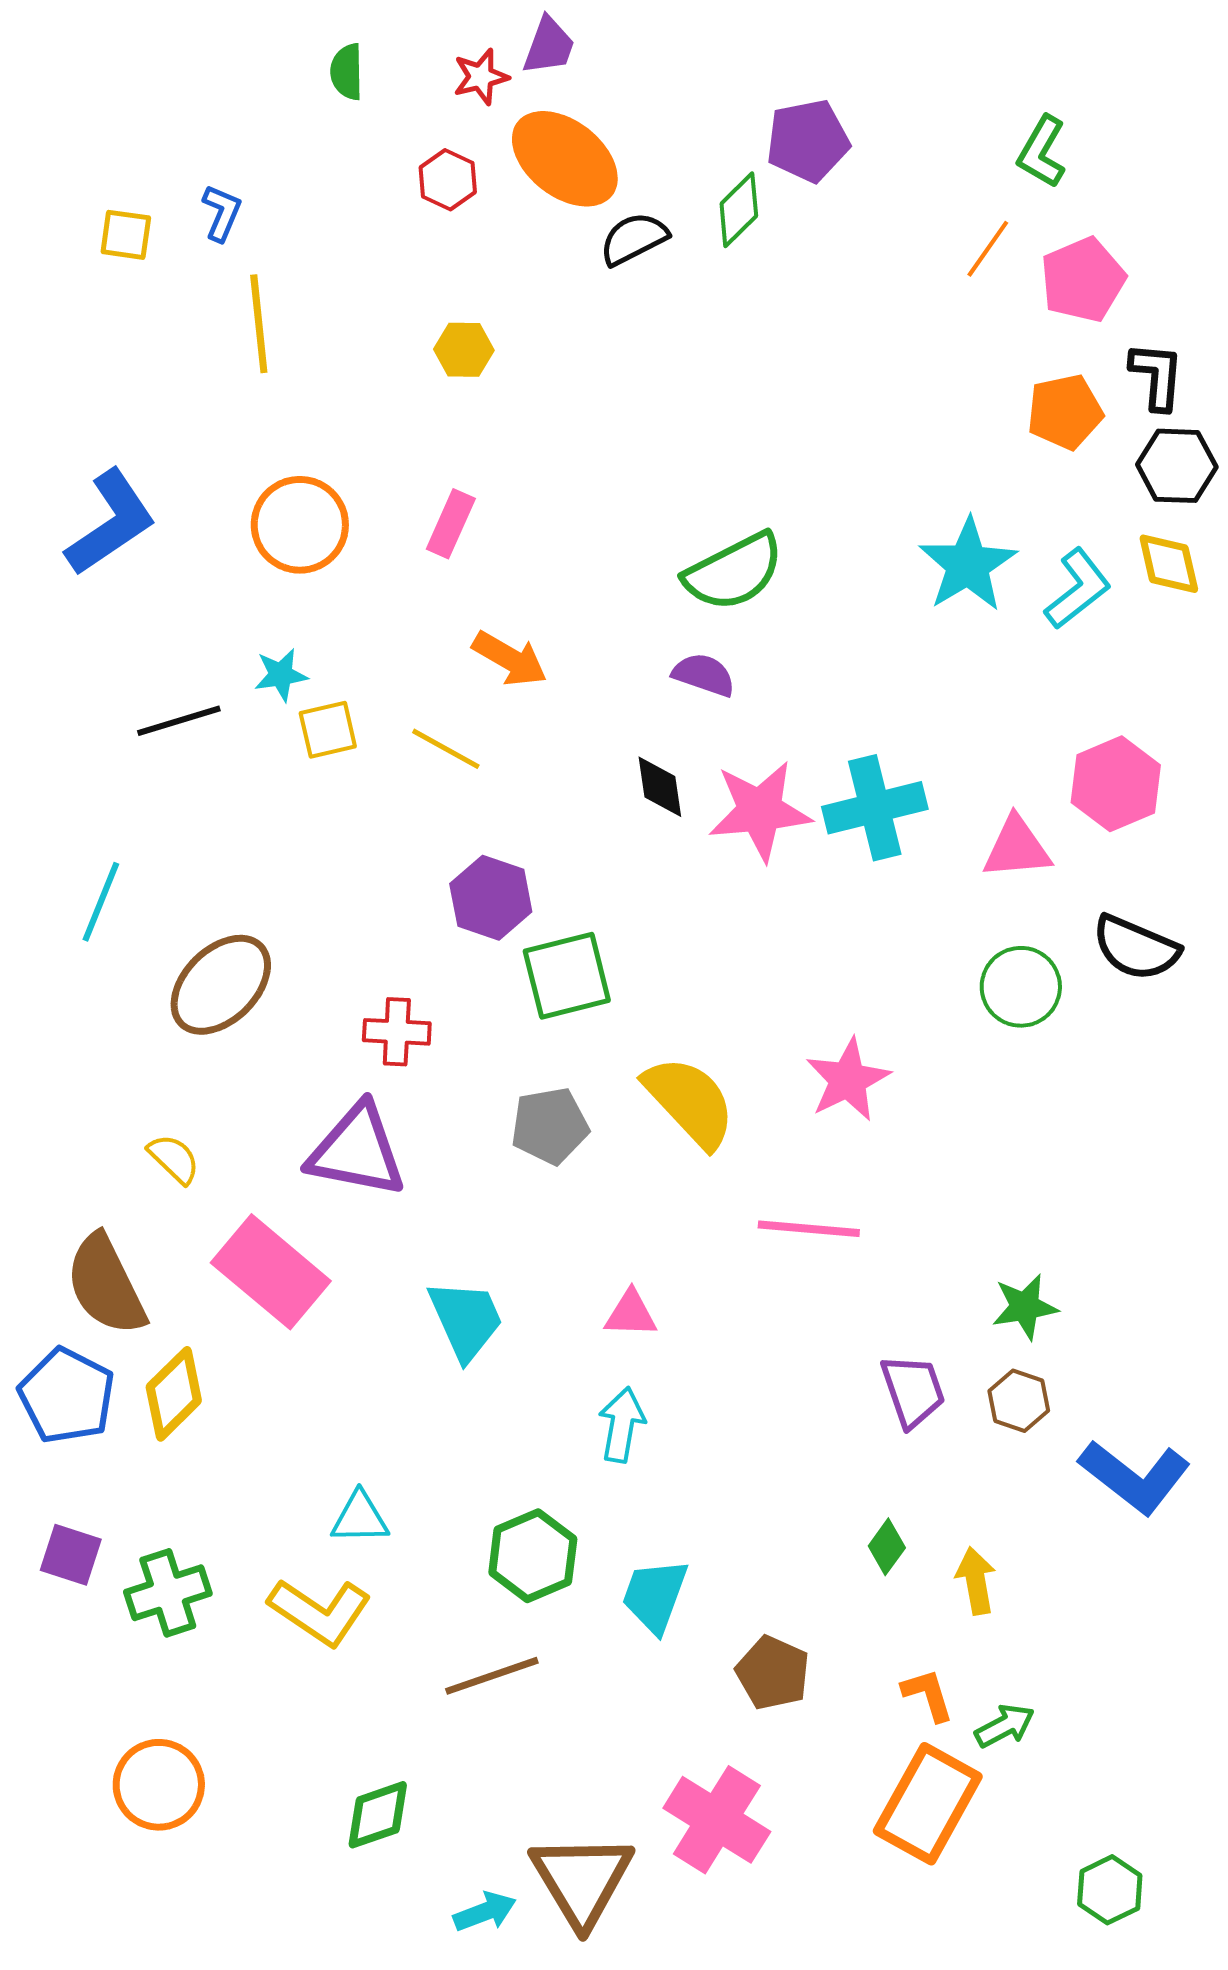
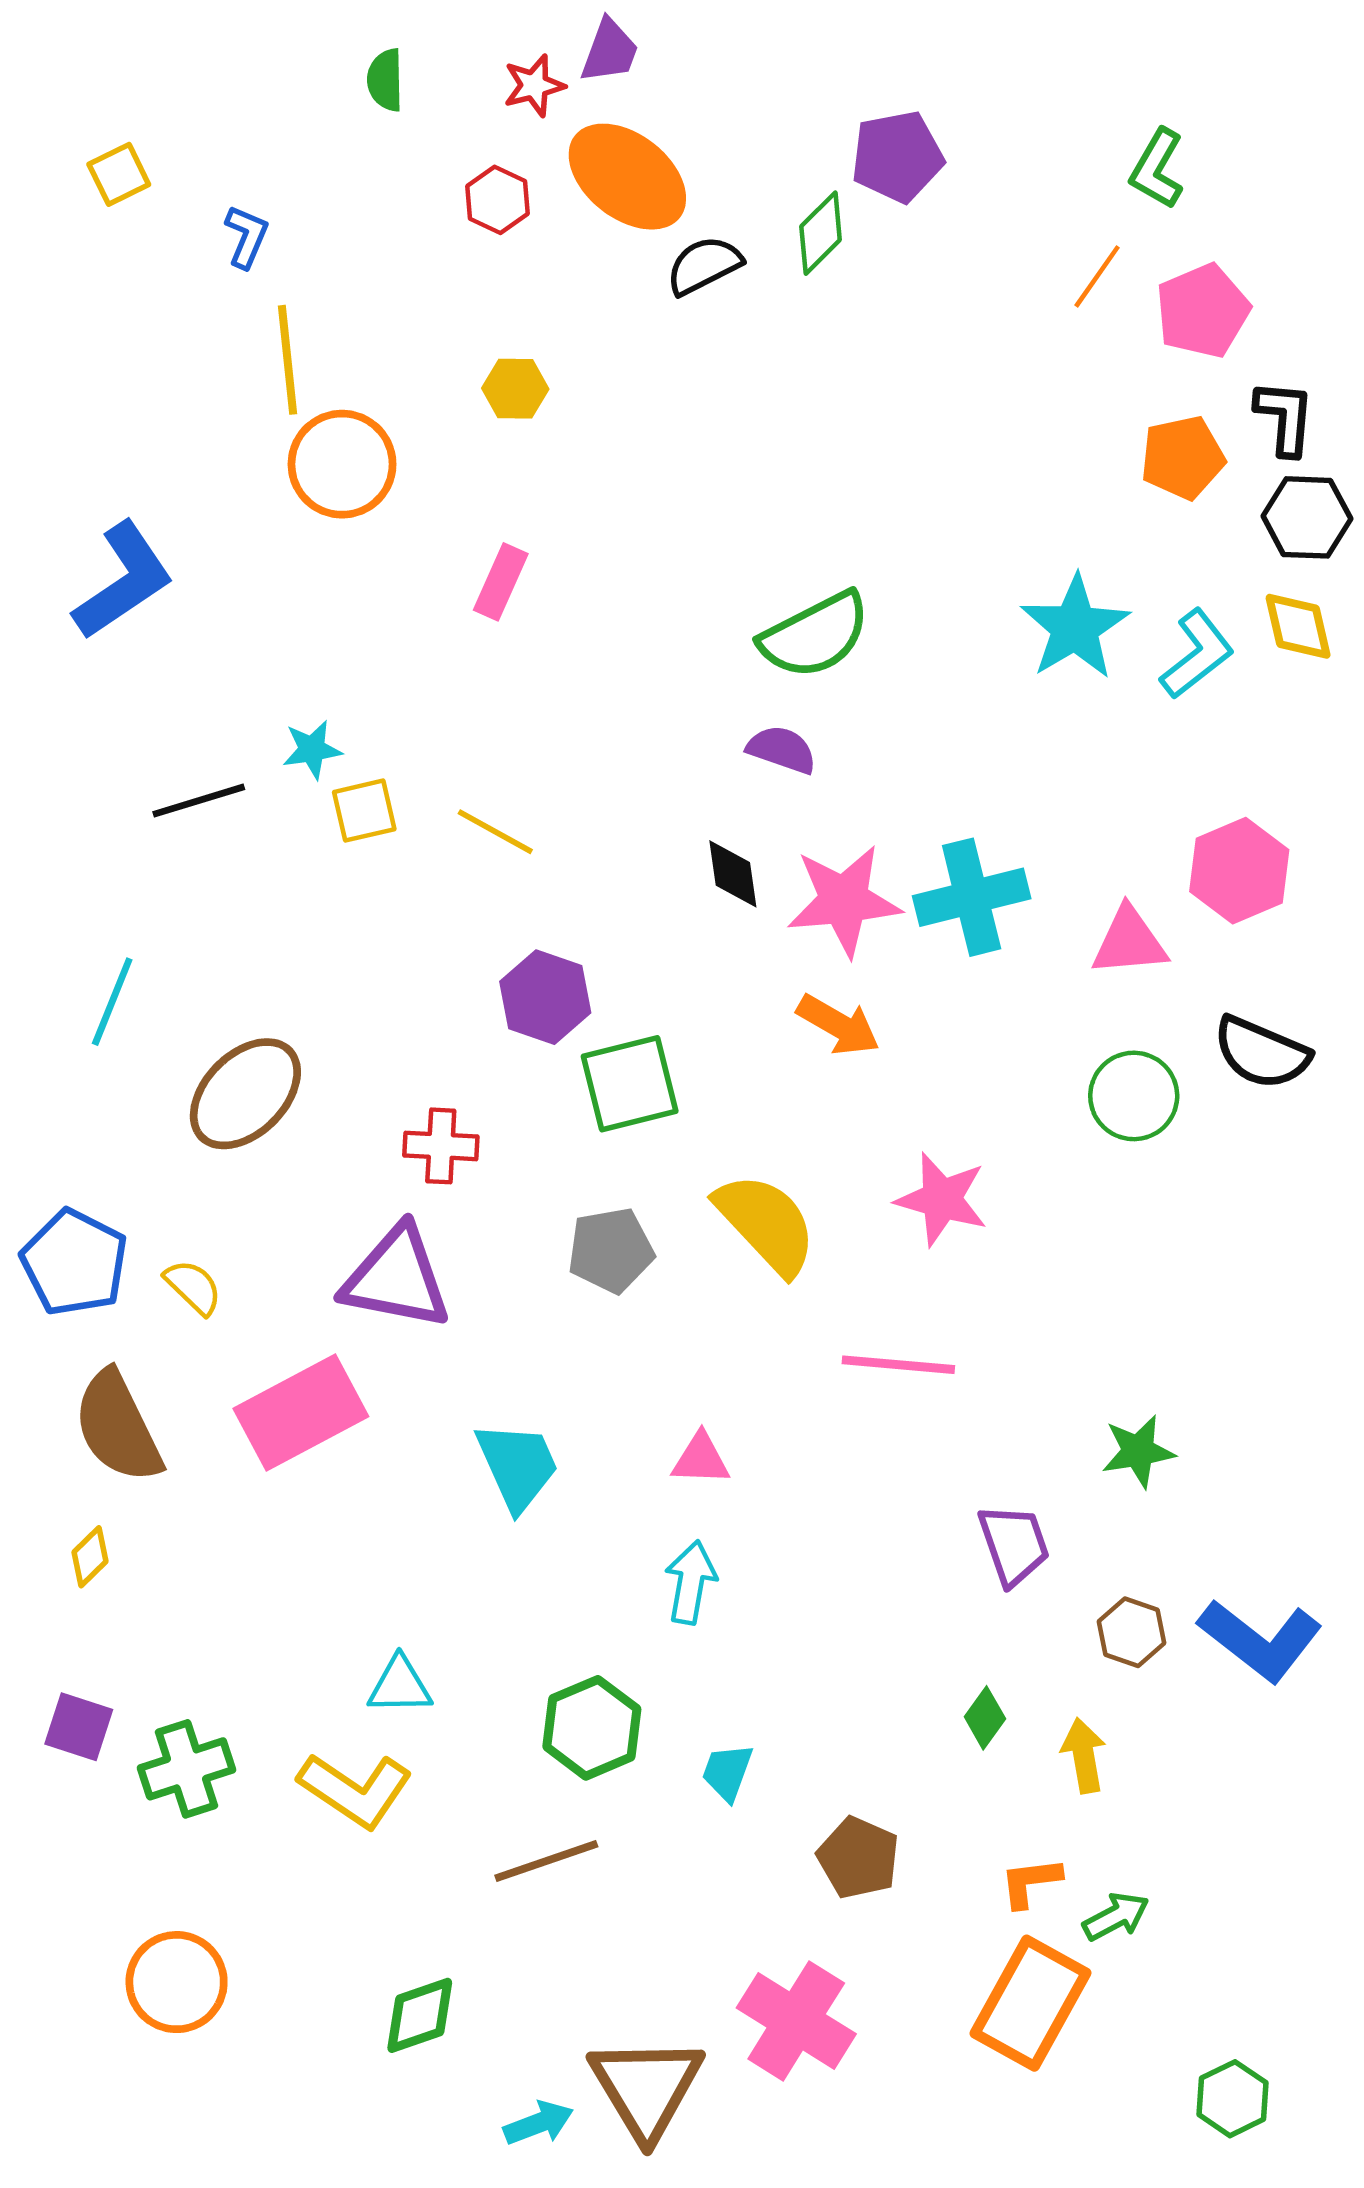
yellow square: (126, 235) -> (119, 174), moved, turned -34
orange circle: (300, 525) -> (342, 464), moved
orange arrow: (510, 659) -> (838, 1025), moved
pink star: (848, 1080) -> (942, 1199), turned -30
pink rectangle: (271, 1272) -> (301, 1412), turned -68
yellow diamond: (174, 1394) -> (90, 1557), moved, size x0.6
blue pentagon: (67, 1396) -> (74, 1263), moved
brown hexagon: (1019, 1401) -> (1132, 1632), moved
cyan trapezoid: (655, 1596) -> (727, 1772), size x0.7
orange L-shape: (928, 1695) -> (1030, 1882), turned -80

